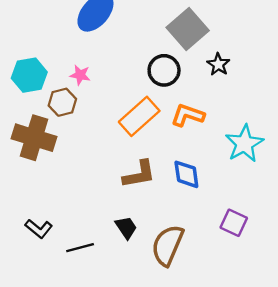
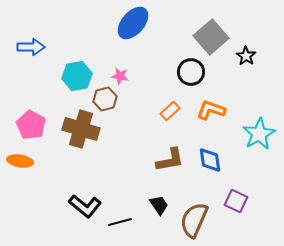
black star: (218, 64) -> (246, 56), moved
orange rectangle: (139, 116) -> (170, 111), size x0.6
purple square: (234, 223) -> (236, 201), moved
black L-shape: (39, 229) -> (85, 206), size x1.4

